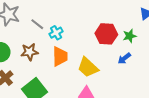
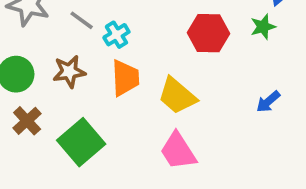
green star: (130, 36) -> (263, 27), moved
blue arrow: (124, 58) -> (268, 102), moved

